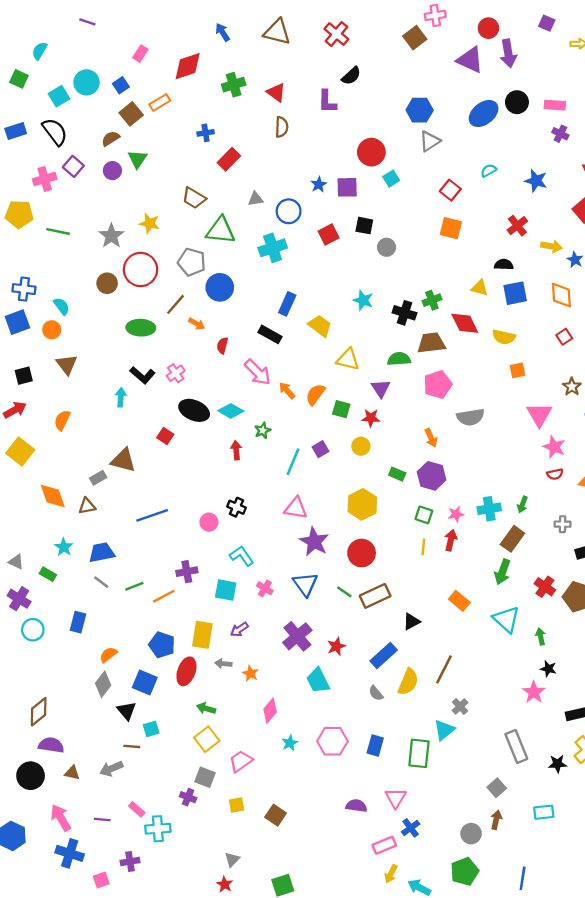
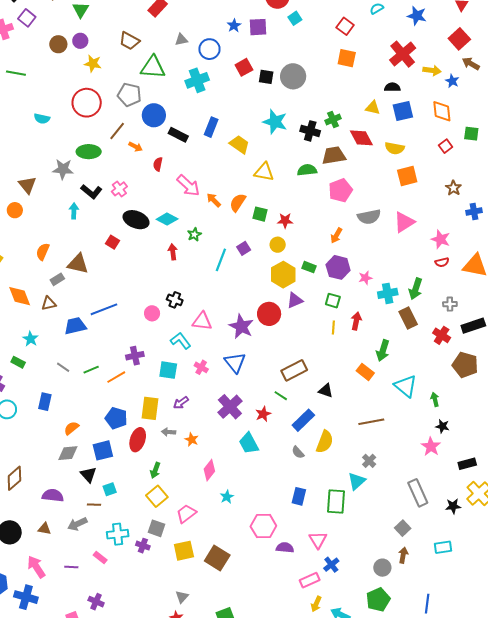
purple circle: (112, 171) -> (80, 41), moved
black square: (364, 226) -> (266, 77), moved
red cross: (517, 226) -> (403, 54), size x1.5
gray star: (111, 236) -> (63, 169), moved, turned -30
gray circle: (387, 247) -> (293, 76), size x1.6
brown circle: (107, 283) -> (58, 44), moved
cyan star: (363, 300) -> (275, 122), size x1.4
cyan semicircle: (62, 306) -> (42, 119), moved, turned 140
orange circle: (52, 330) -> (15, 210), moved
black rectangle: (270, 334) -> (178, 135), moved
orange square: (517, 370) -> (407, 176), size x1.5
purple triangle: (381, 388) -> (295, 300), moved, turned 42
pink triangle: (539, 415) -> (404, 222), moved, turned 30
orange semicircle: (62, 420) -> (43, 252), moved
orange arrow: (431, 438) -> (336, 235), turned 56
yellow hexagon: (362, 504) -> (283, 275), moved
green arrow: (523, 505) -> (416, 289), size x1.5
pink triangle: (296, 508) -> (202, 321), moved
pink star: (456, 514) -> (365, 278), moved
brown rectangle: (512, 539) -> (408, 318), turned -60
blue trapezoid: (102, 553) -> (75, 326), moved
red circle: (362, 553) -> (269, 314), moved
green arrow: (502, 572) -> (383, 351), moved
red cross: (545, 587) -> (442, 335), moved
green line: (344, 592) -> (281, 396), moved
black triangle: (411, 621) -> (326, 391), turned 49
brown line: (444, 669) -> (371, 422), moved, turned 55
blue square: (145, 683) -> (103, 450), turned -35
gray diamond: (103, 684) -> (68, 453), turned 50
green arrow: (206, 708) -> (155, 470), turned -84
pink hexagon: (332, 741) -> (263, 526), moved
purple semicircle: (51, 745) -> (53, 495), moved
yellow square: (237, 805) -> (184, 551), size x1.5
brown square: (276, 815) -> (217, 558), size x1.4
cyan cross: (158, 829) -> (118, 534), moved
blue cross: (70, 853) -> (26, 597), moved
purple cross: (130, 861) -> (96, 602), turned 35

